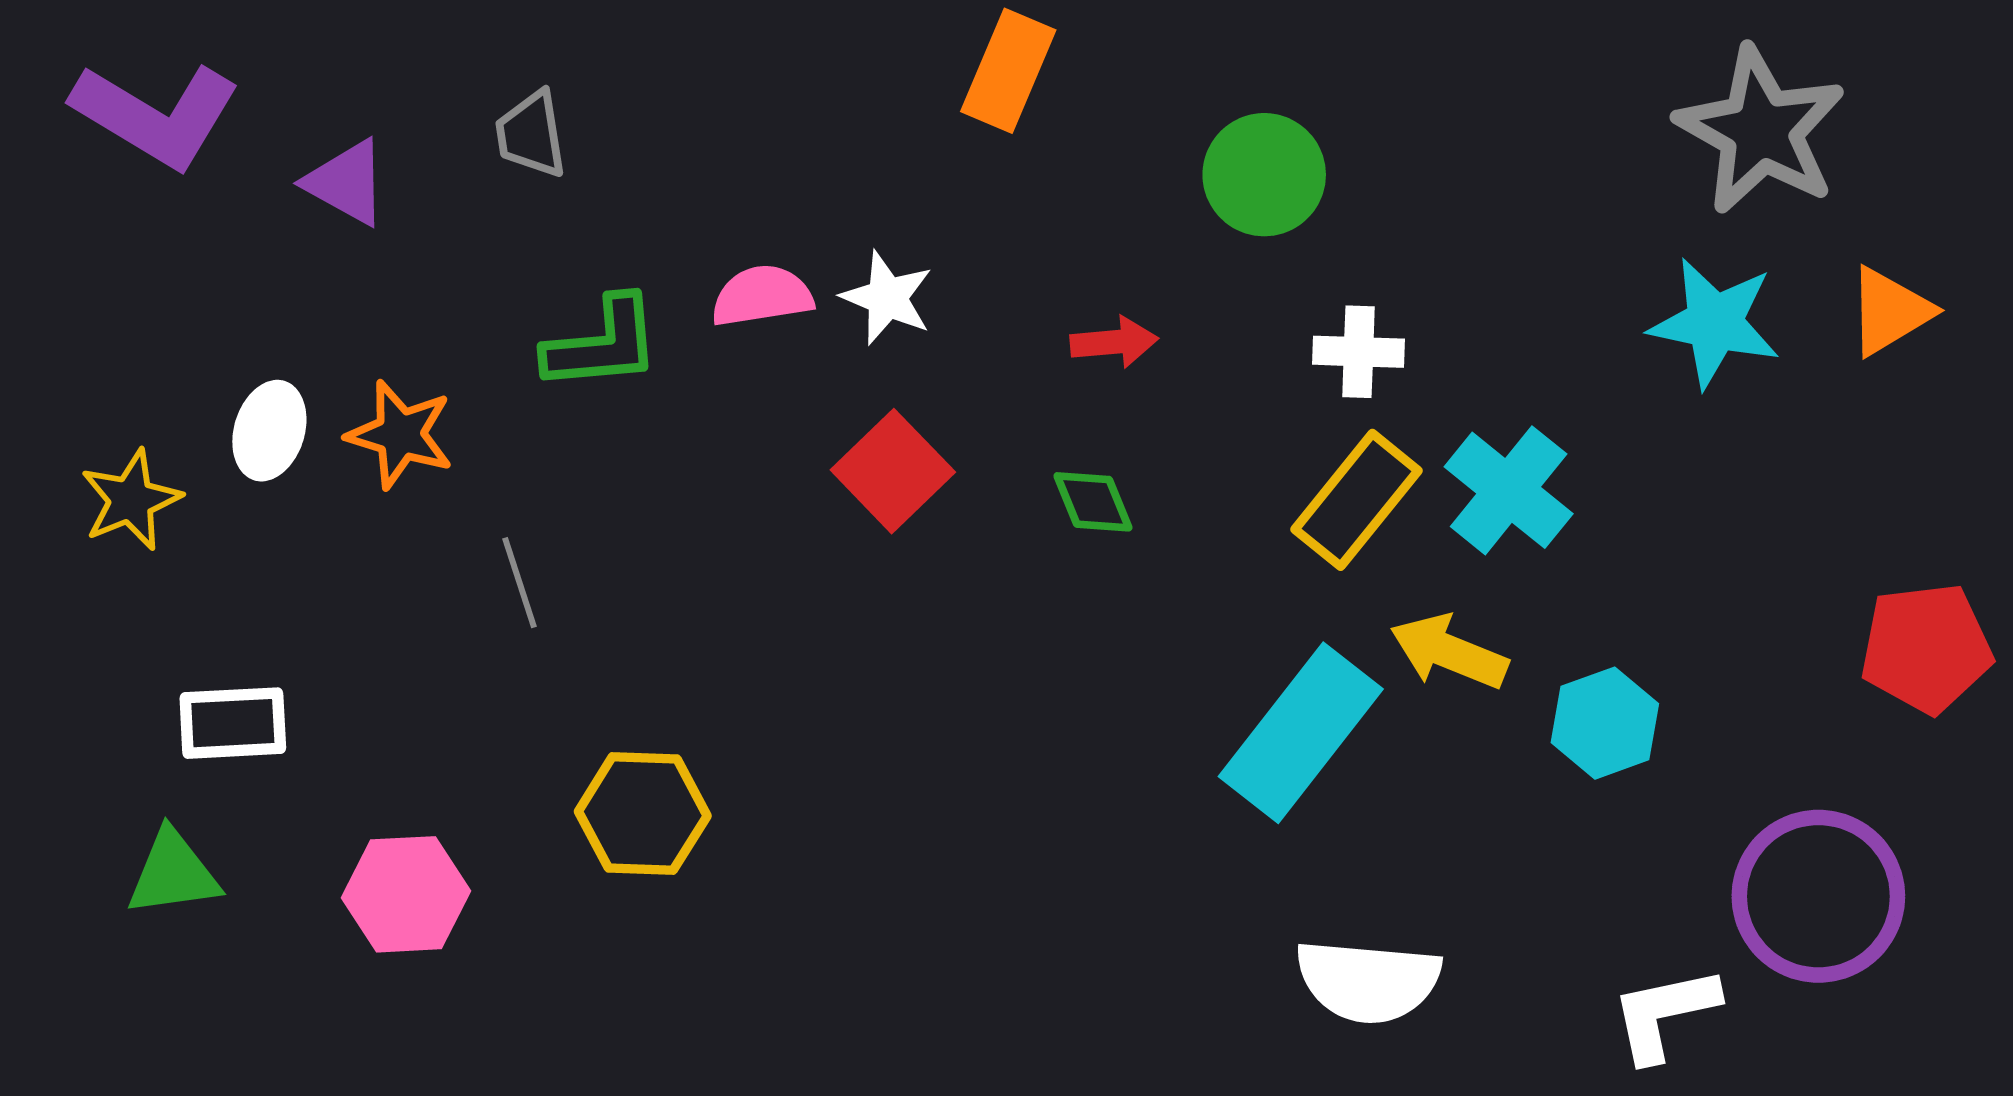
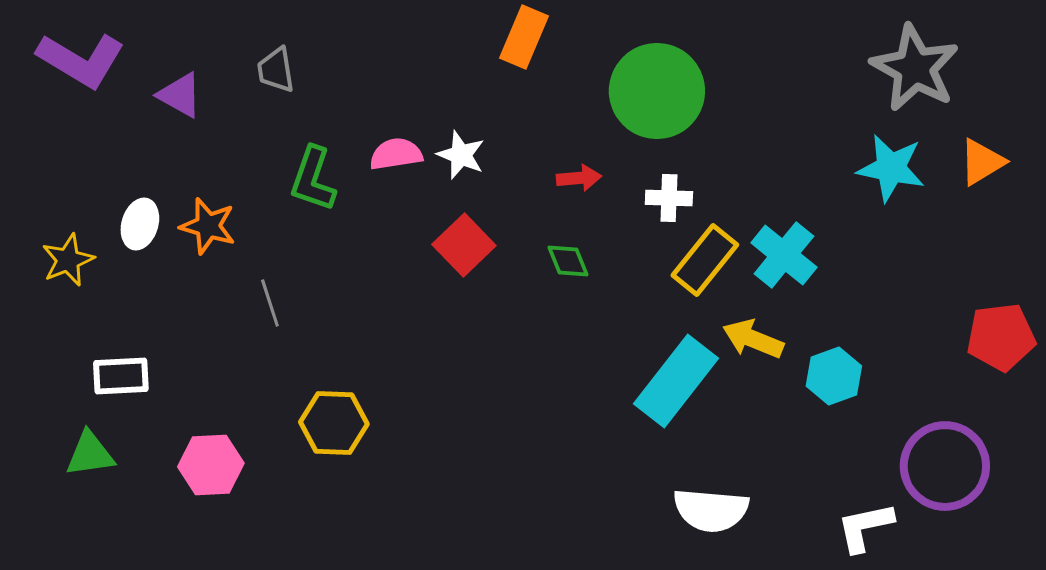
green circle: (1264, 175) -> (657, 91), size x1.5
green L-shape: (602, 344) -> (313, 179), turned 114
white cross: (1358, 352) -> (669, 198), moved

